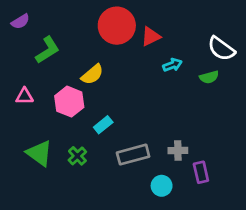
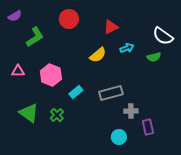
red circle: (117, 26) -> (69, 19), moved, size x0.7
yellow semicircle: (92, 74) -> (98, 55), moved
gray rectangle: (133, 155) -> (111, 93), moved

